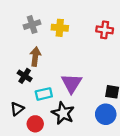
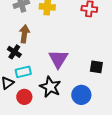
cyan rectangle: (44, 94) -> (23, 72), moved
blue circle: (106, 114) -> (81, 95), moved

